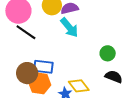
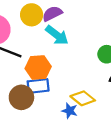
orange hexagon: (40, 83) -> (38, 68), moved

